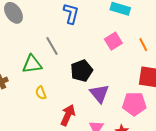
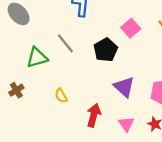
green triangle: (32, 64) -> (37, 58), moved
black pentagon: (82, 71) -> (106, 50), moved

